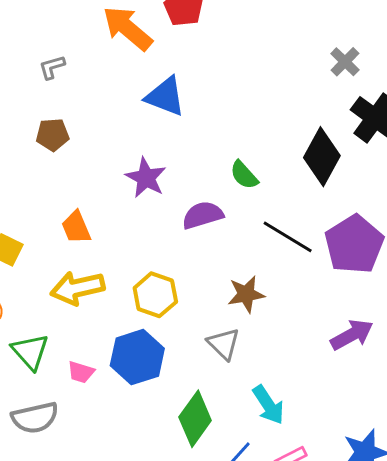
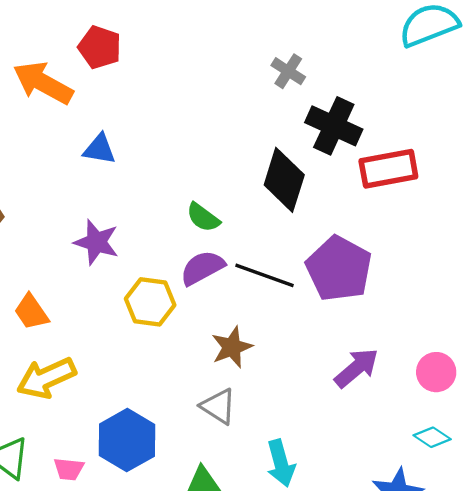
blue triangle: (165, 96) -> (100, 149), size x0.7
purple semicircle: (203, 215) -> (202, 268), moved
yellow hexagon: (155, 295) -> (150, 302), moved
cyan arrow: (268, 405) -> (281, 463), turned 30

